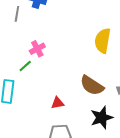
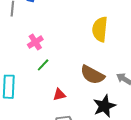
green line: (25, 66) -> (43, 65), moved

